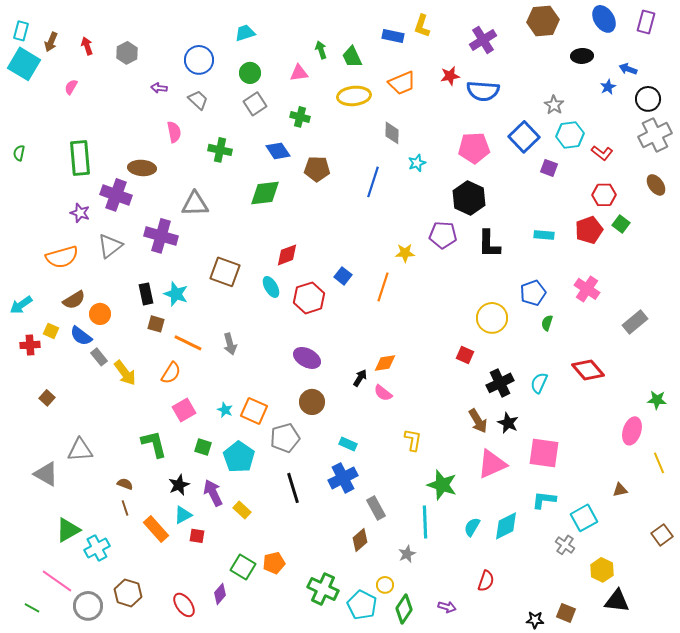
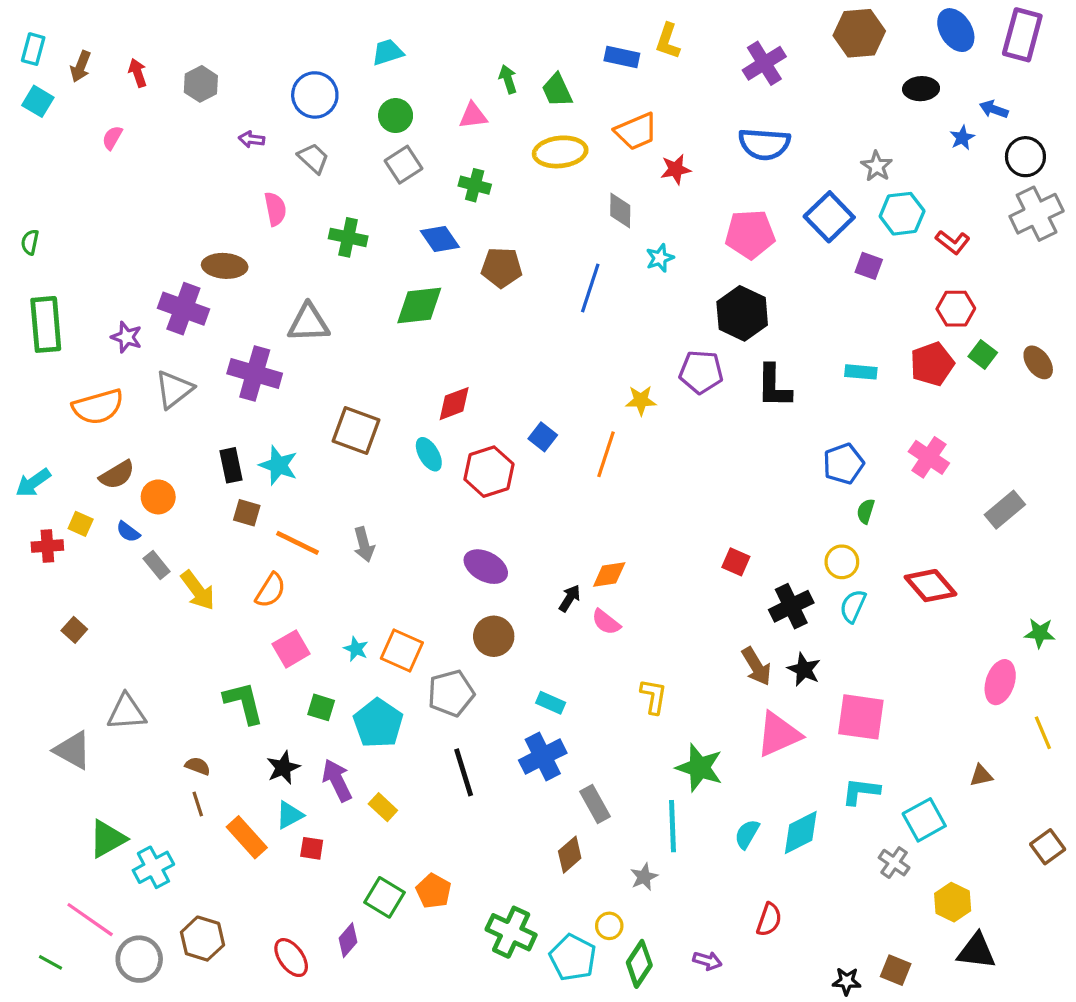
purple rectangle: (646, 22) -> (1022, 35), size x1.4
cyan square: (24, 64) -> (38, 101), size x0.6
red star: (450, 76) -> (676, 169), moved
green rectangle: (80, 158) -> (46, 324), moved
brown ellipse: (656, 185) -> (1038, 362), moved
yellow circle: (492, 318) -> (842, 562), moved, size x0.7
blue semicircle: (81, 336) -> (128, 532), size x0.7
orange pentagon: (274, 563) -> (434, 891), turned -30

